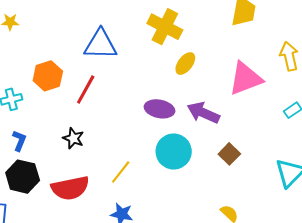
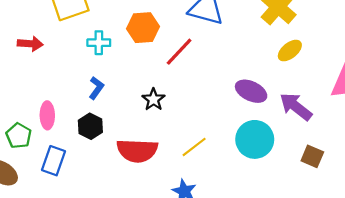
brown square: (229, 154) -> (312, 156), turned -35
black hexagon: (23, 177) -> (90, 126), size x0.7

